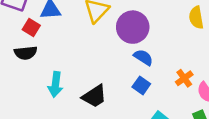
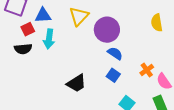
red square: (31, 28) -> (28, 29), turned 32
cyan arrow: (55, 84) -> (49, 39), moved

